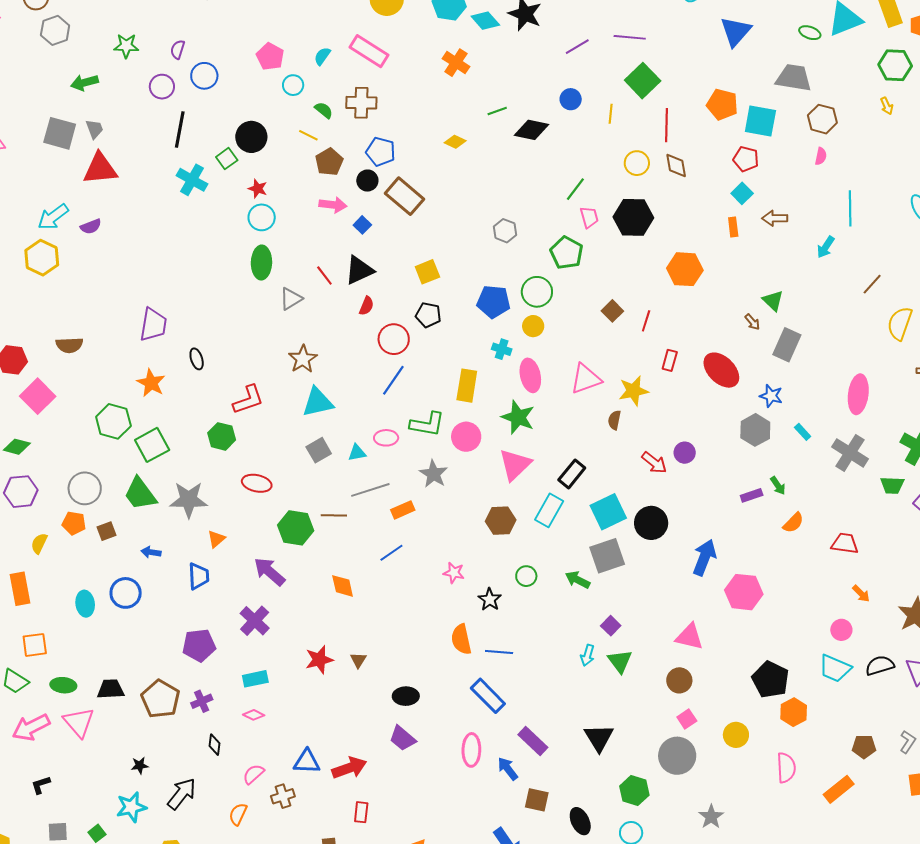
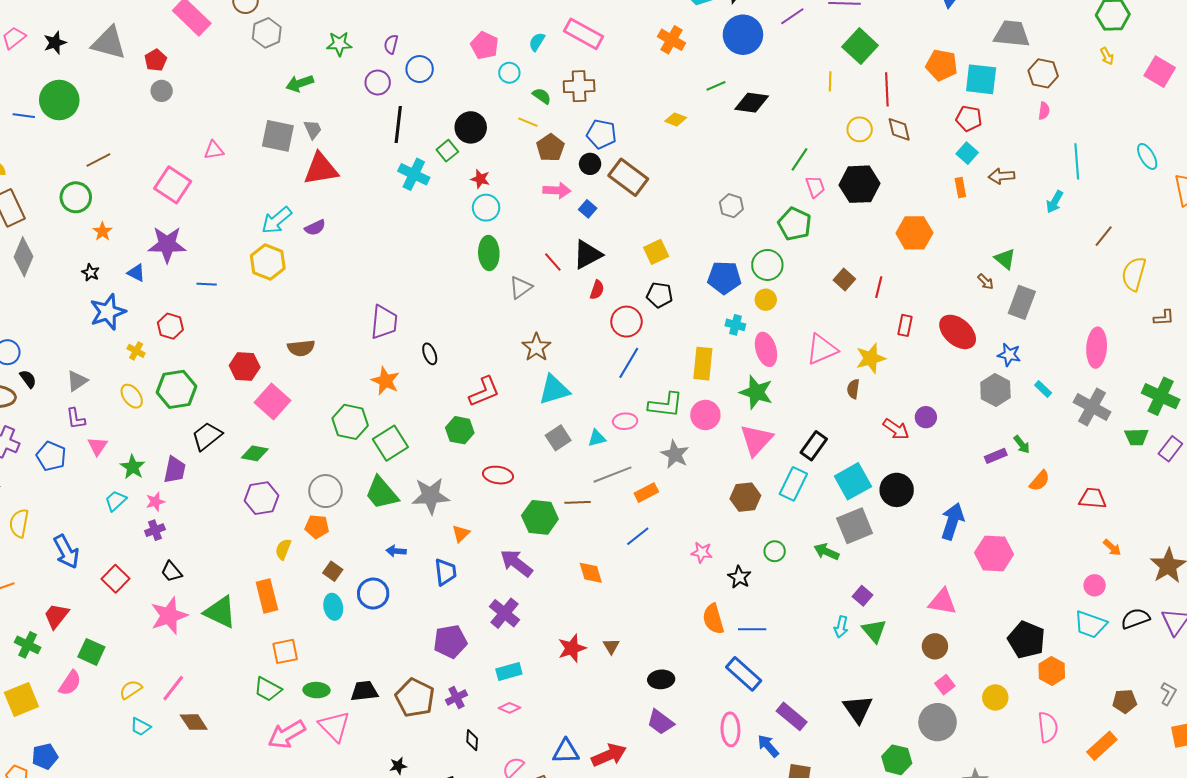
blue circle: (571, 99) -> (743, 35), moved, size x1.8
brown square: (106, 531) -> (333, 571), moved, turned -30

